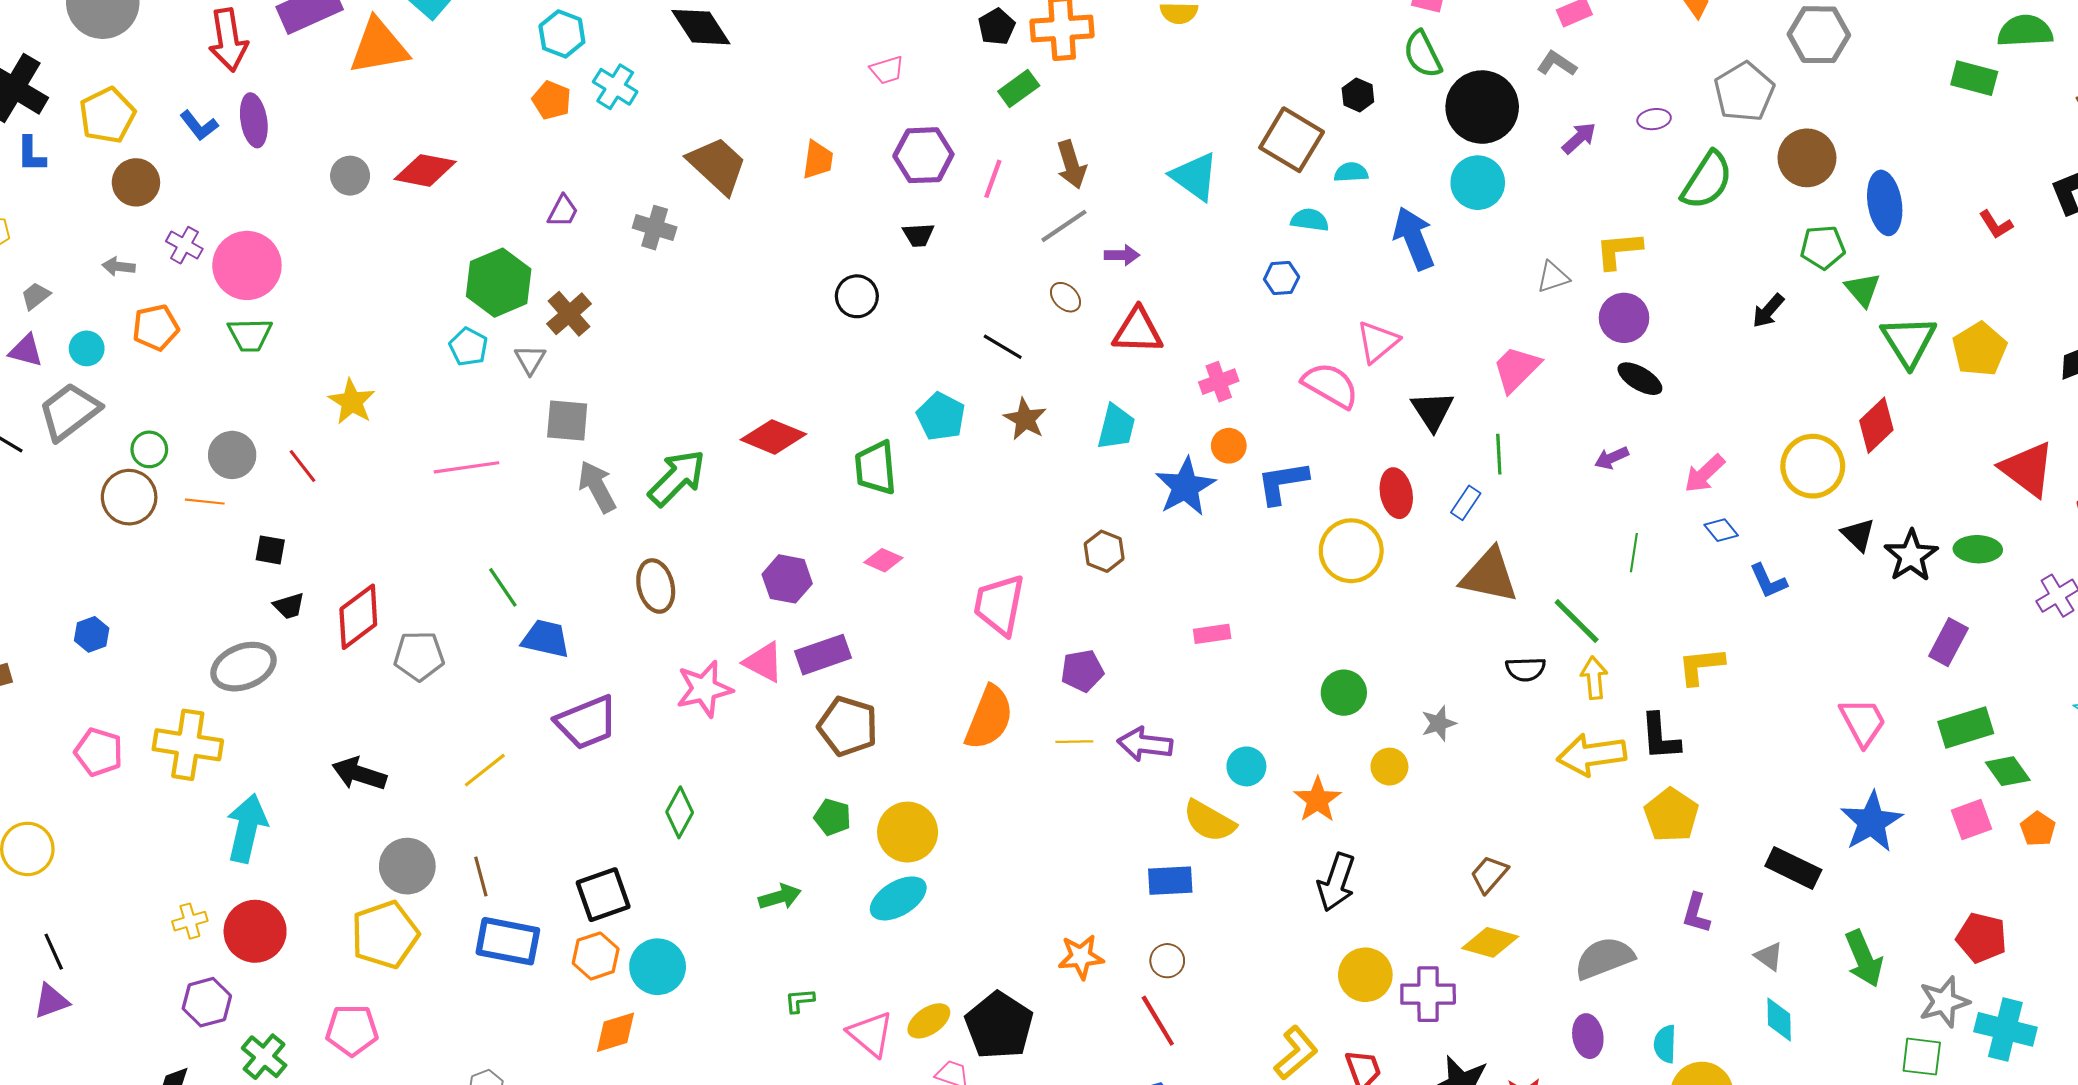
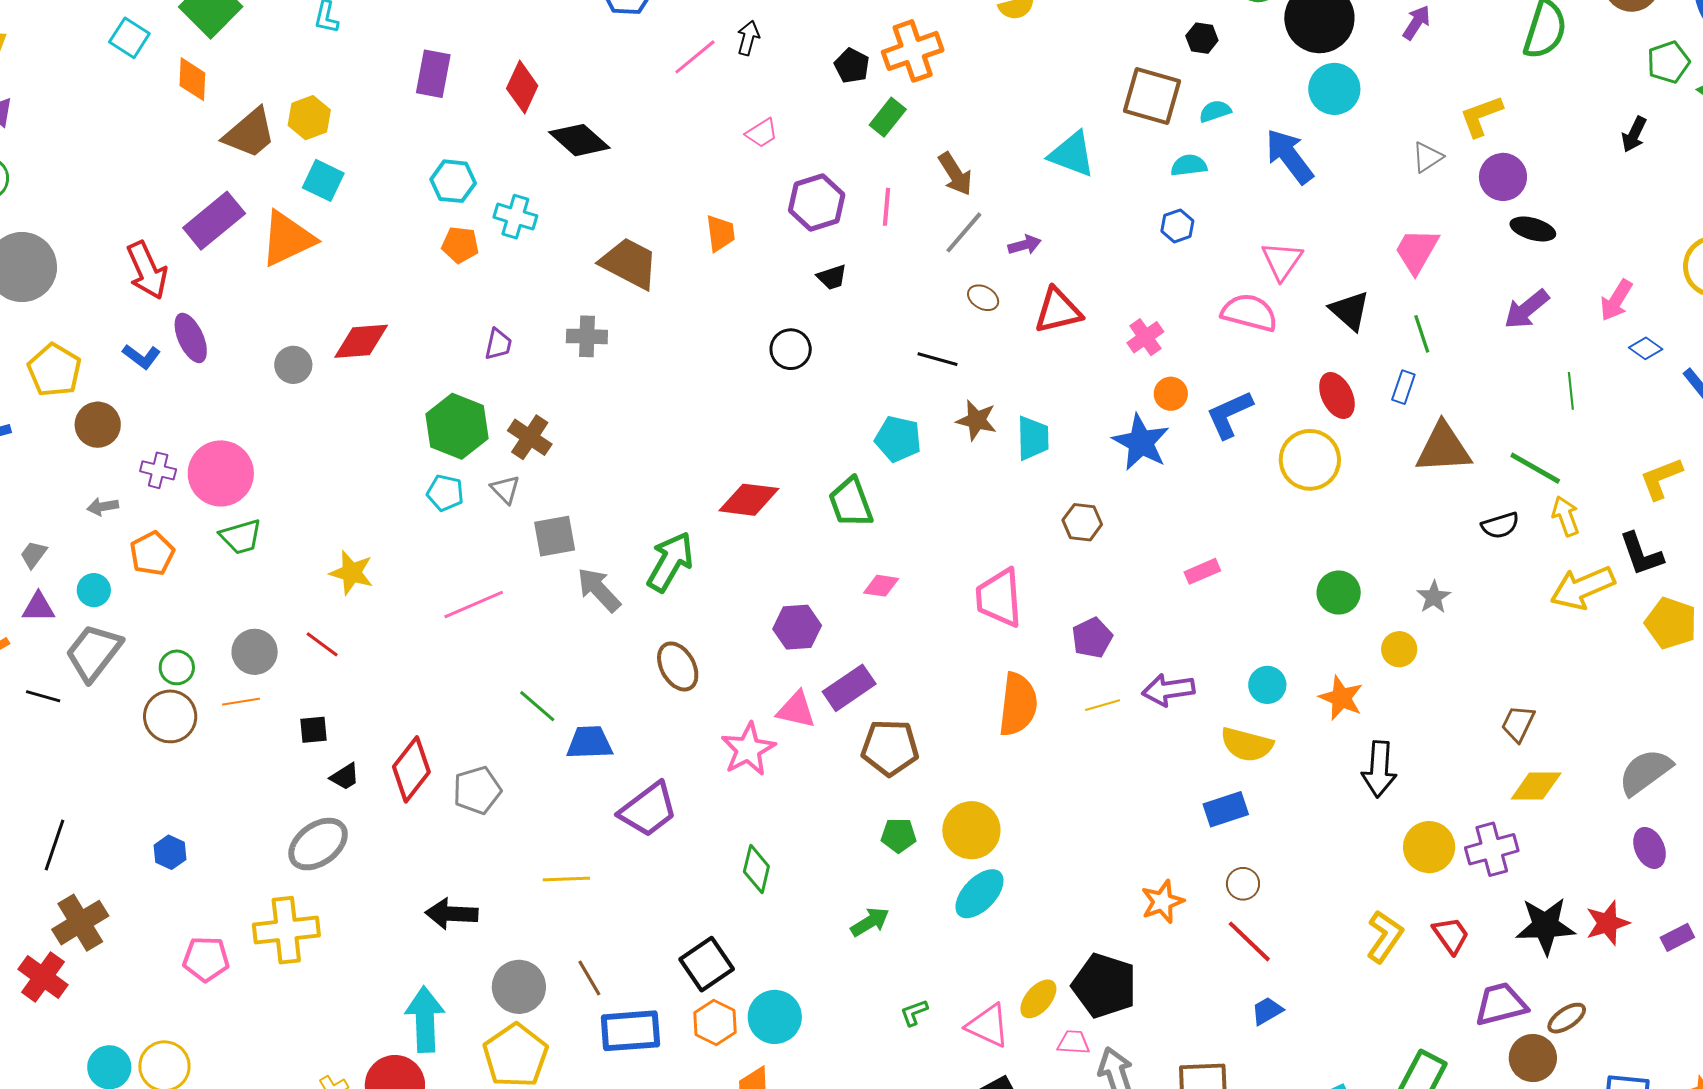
cyan trapezoid: (1116, 427) -> (1033, 438), moved
purple arrow: (1612, 458) -> (1527, 309), size x1.5
yellow line: (485, 770) -> (566, 879), turned 51
cyan arrow: (247, 828) -> (425, 1019), moved

